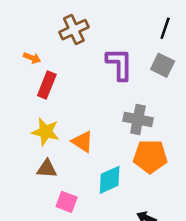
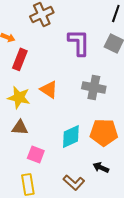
orange triangle: (83, 142) -> (49, 89), moved
orange pentagon: (150, 156) -> (104, 132), moved

